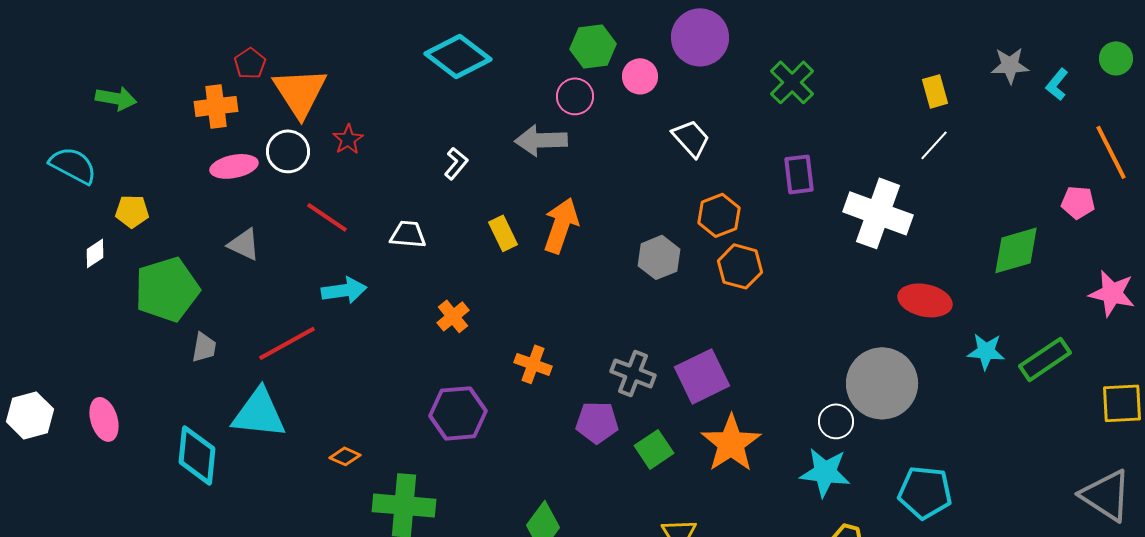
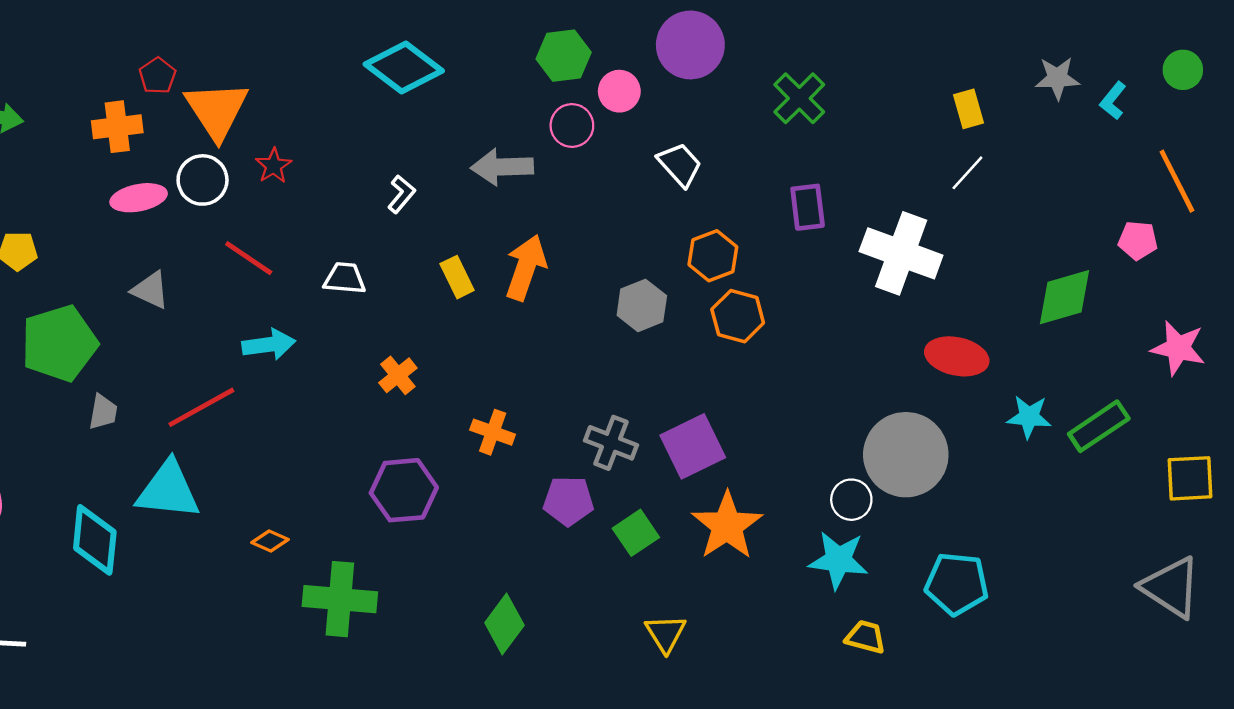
pink circle: (575, 96) -> (572, 126), moved

